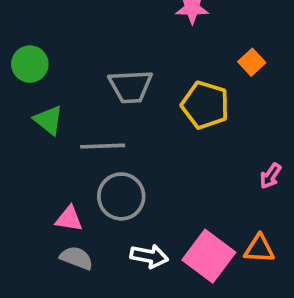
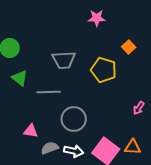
gray circle: (121, 196) -> (74, 119), moved
gray semicircle: (76, 258) -> (50, 148), moved, turned -42

